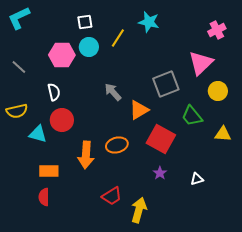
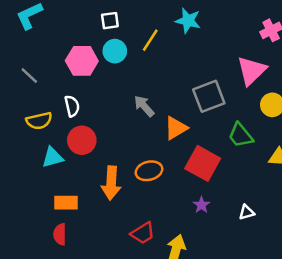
yellow semicircle: (17, 111) -> (39, 121), moved
cyan triangle: (38, 134) -> (53, 157), turned -30

